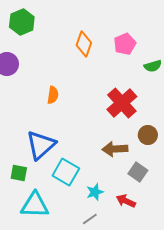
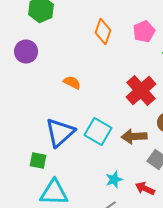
orange semicircle: (53, 95) -> (72, 82), turned -72
cyan square: (66, 172) -> (98, 132), moved

